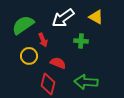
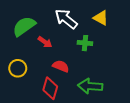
white arrow: (63, 18) -> (66, 19), turned 75
red arrow: (43, 40) -> (45, 42), turned -32
yellow circle: (29, 56) -> (18, 68), moved

